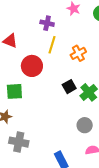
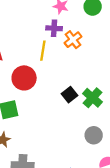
purple cross: (47, 23) -> (54, 28), moved
orange cross: (78, 53) -> (73, 40), moved

